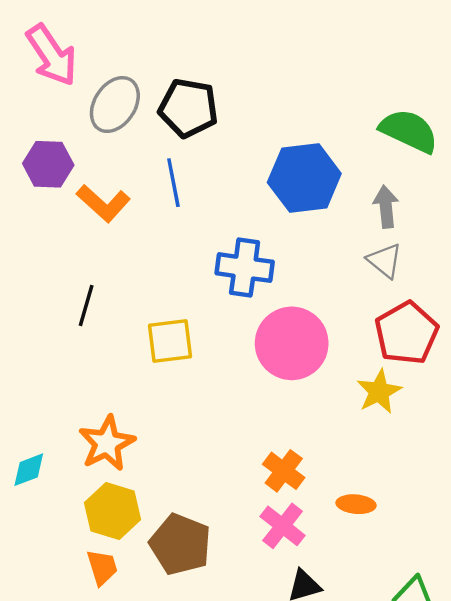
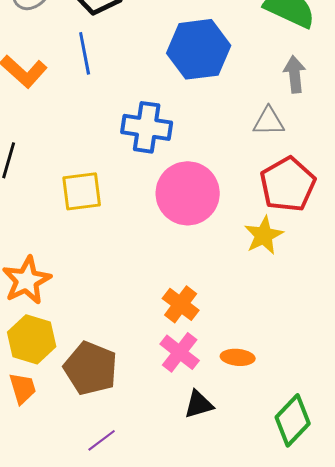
gray arrow: (386, 207) -> (295, 74), moved
gray triangle: (385, 261) -> (269, 121), turned -40
orange ellipse: (356, 504) -> (238, 357), moved

